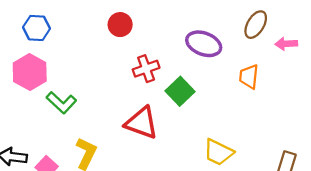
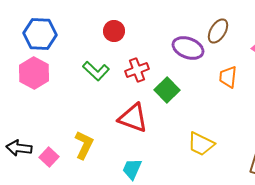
brown ellipse: (256, 25) -> (218, 31), moved
blue hexagon: (36, 28) -> (40, 34), size x1.4
green L-shape: (61, 103) -> (96, 71), moved

